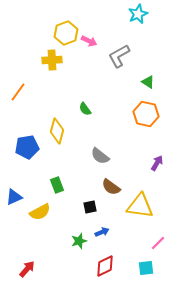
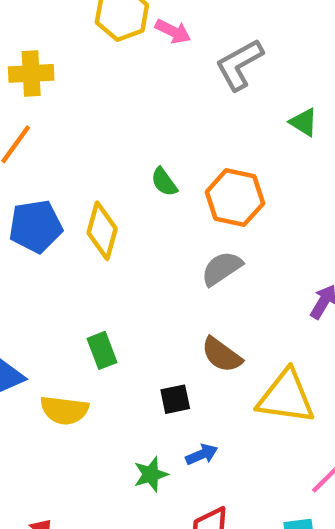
yellow cross: (52, 60) -> (31, 73), moved
orange hexagon: (146, 114) -> (235, 198), moved
blue pentagon: (27, 147) -> (36, 226), moved
gray semicircle: (100, 156) -> (222, 268), moved, turned 108
yellow semicircle: (40, 212) -> (64, 410), turned 35

